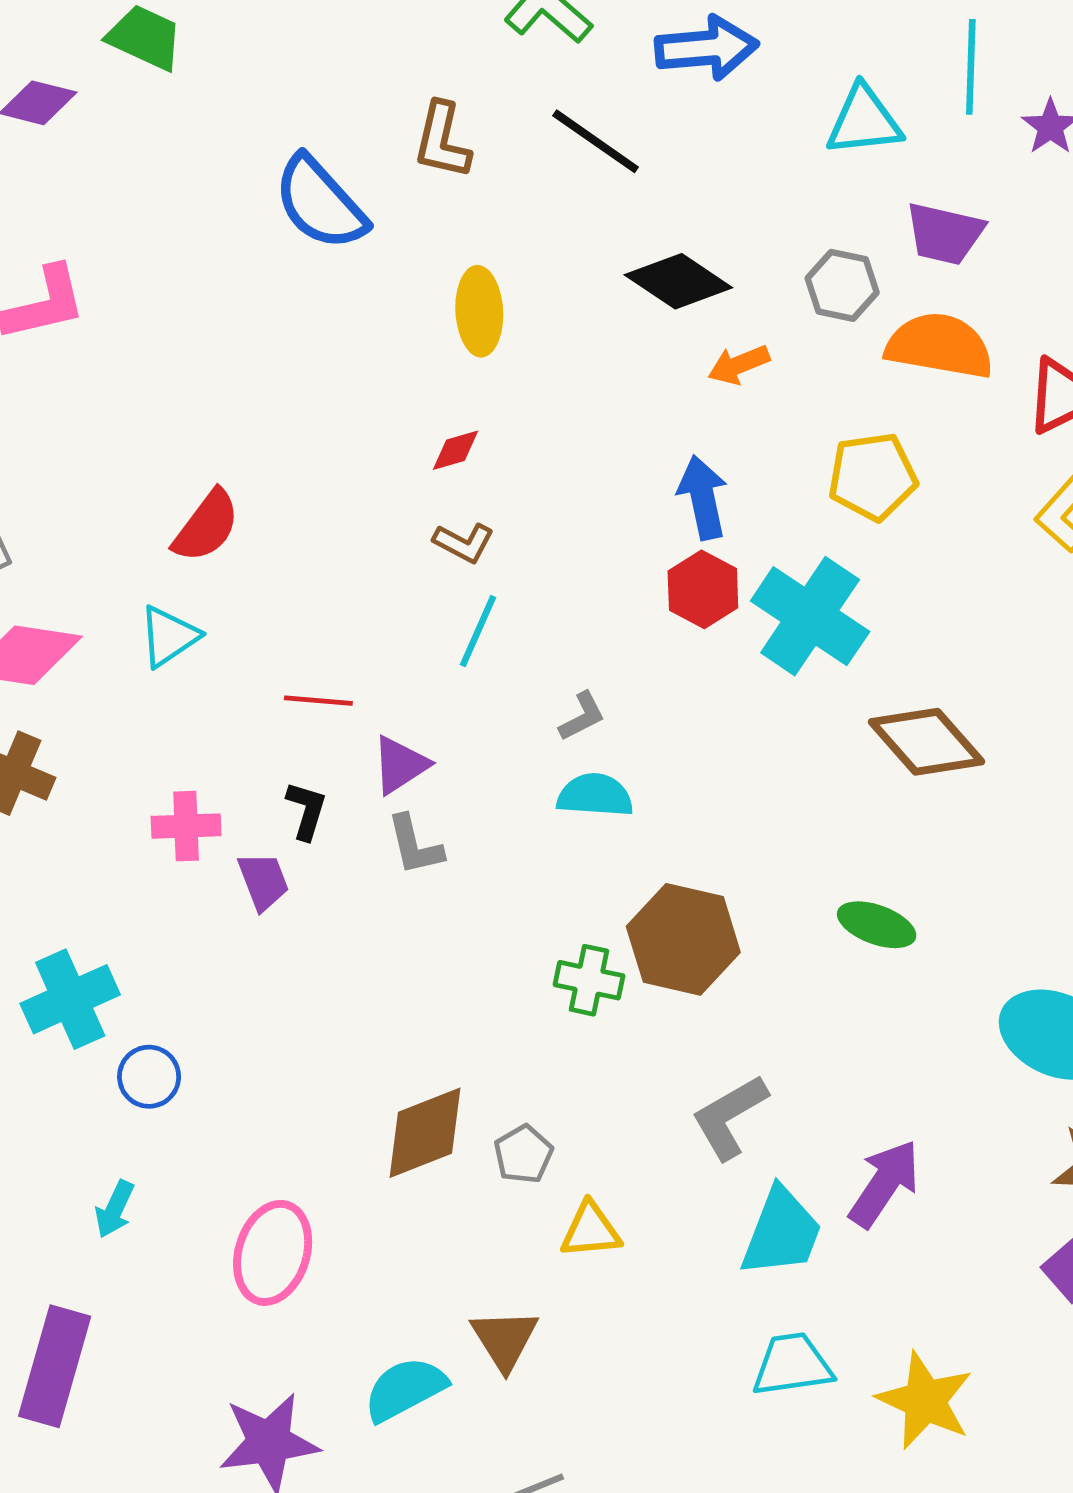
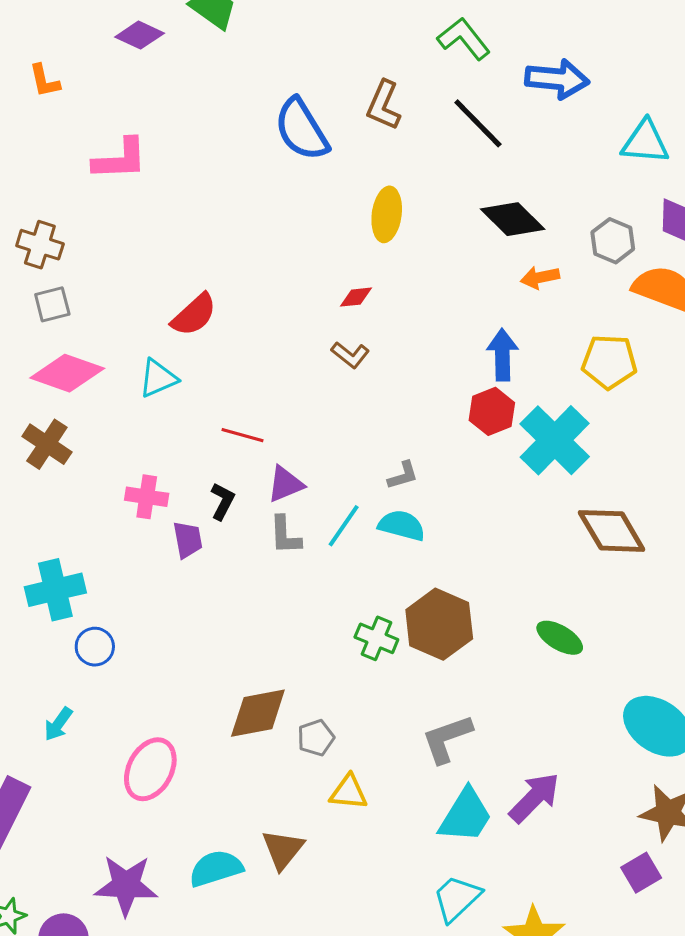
cyan line: (478, 631) -> (344, 526), moved
cyan trapezoid: (792, 1365) -> (457, 898), turned -46

